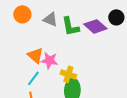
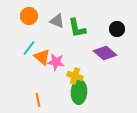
black circle: (116, 17) -> (117, 29), moved
purple diamond: (95, 26) -> (105, 53), moved
cyan line: (33, 78) -> (29, 48), moved

